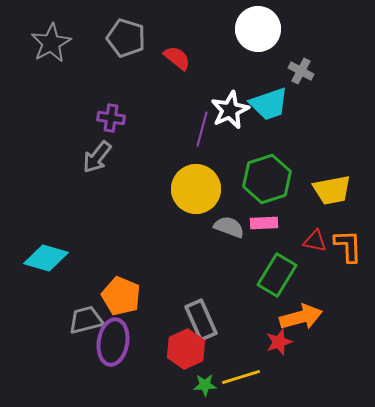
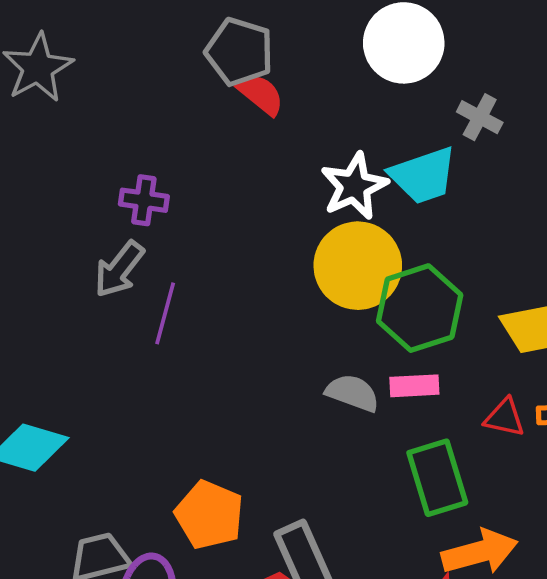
gray pentagon: (126, 38) -> (239, 52), moved
purple line: (202, 129) -> (165, 313), moved
yellow circle: (196, 189) -> (358, 266), moved
green rectangle: (277, 275) -> (437, 478), turned -48
orange pentagon: (121, 296) -> (209, 515), moved

